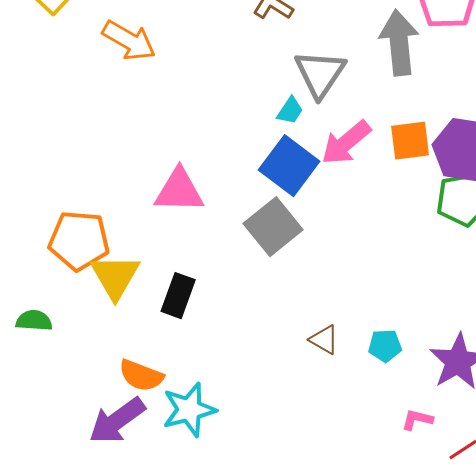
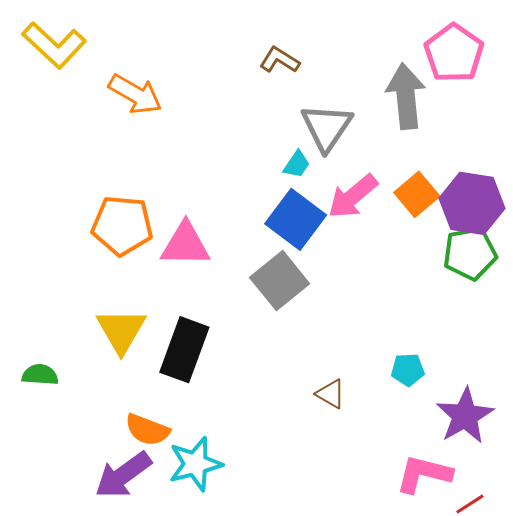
orange square: (410, 141) -> (417, 194), turned -33
orange pentagon: (79, 241) -> (122, 225), moved
black rectangle: (178, 296) -> (184, 350), size x1.4
cyan pentagon: (385, 346) -> (408, 370), moved
pink L-shape: (417, 420) -> (424, 474), size x1.8

